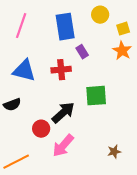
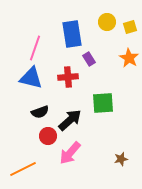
pink line: (21, 26) -> (35, 48), moved
yellow square: (123, 29) -> (130, 27), moved
black semicircle: (12, 105) -> (40, 112), moved

